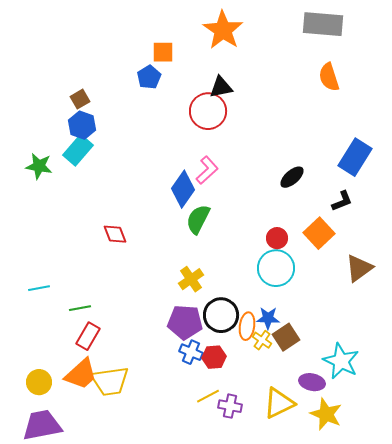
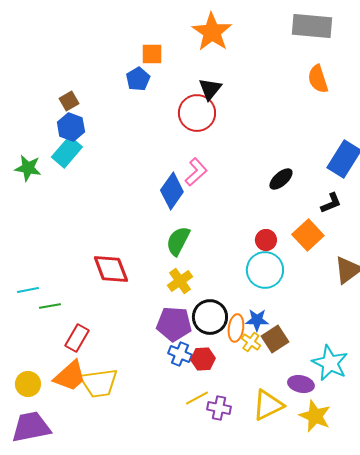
black triangle: (221, 87) -> (210, 89), turned -40
green semicircle: (198, 219) -> (178, 241), moved
red diamond: (115, 234) -> (111, 269), moved, size x1.5
green line: (80, 308) -> (50, 306), moved

